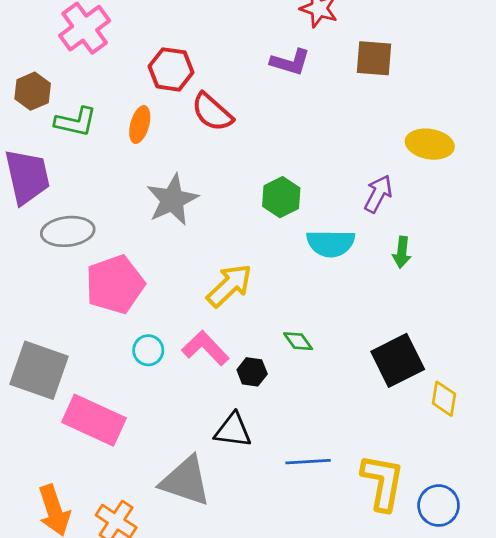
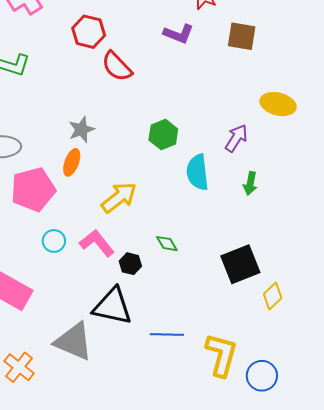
orange ellipse: (140, 125) -> (72, 162), moved
gray star: (172, 200) -> (81, 130), size x0.7
cyan semicircle: (331, 243) -> (198, 172), turned 78
yellow diamond: (444, 399) -> (273, 296), turned 32
black triangle: (233, 430) -> (112, 306), size x1.4

